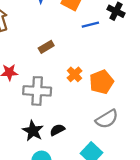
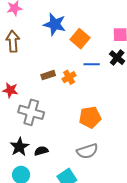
orange cross: (74, 74) -> (69, 77), moved

